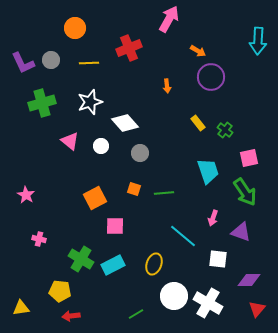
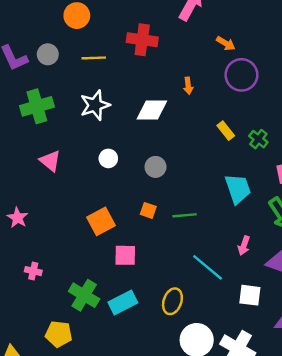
red cross: (129, 48) -> (142, 40), turned 30
white diamond: (125, 123) -> (152, 110), moved, turned -48
pink triangle: (70, 141) -> (50, 161), moved

